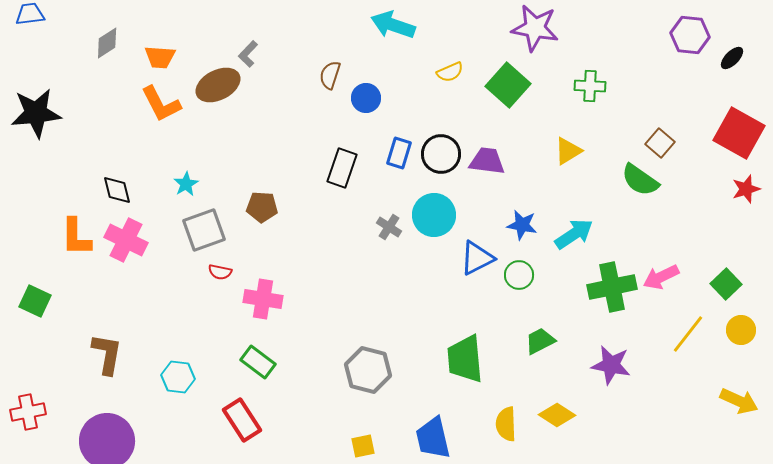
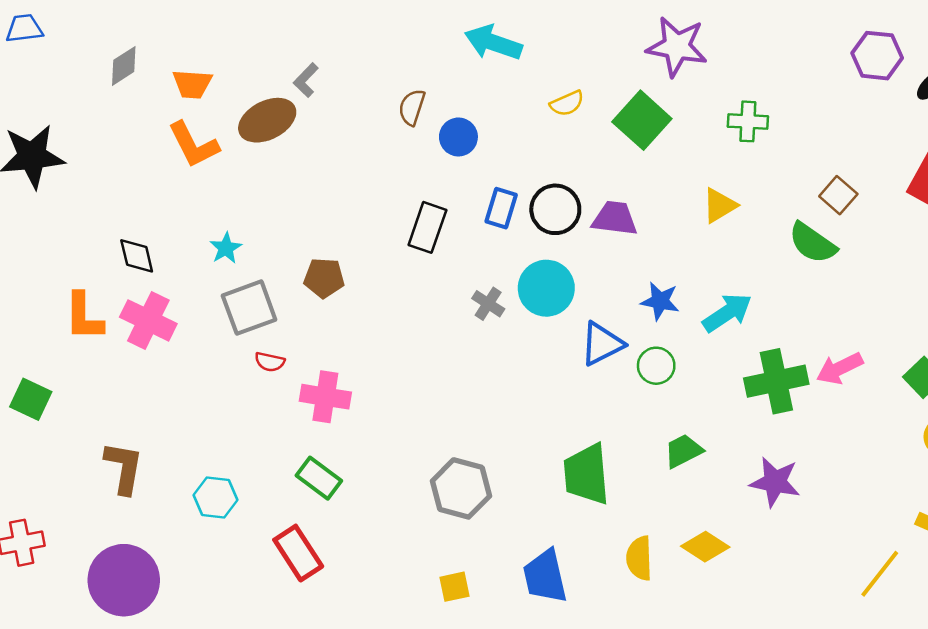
yellow line: (688, 334) -> (880, 574), moved

